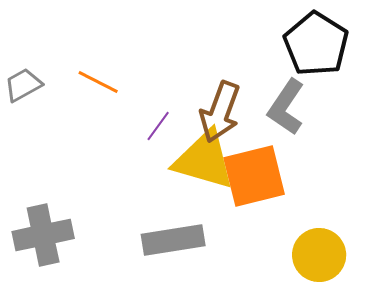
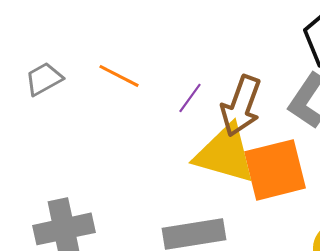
purple line: (158, 126) -> (190, 98), moved

